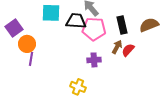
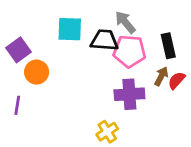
purple line: (31, 59) -> (17, 105), moved
purple cross: (94, 60) -> (129, 94), size x1.5
yellow cross: (78, 87) -> (107, 132), turned 35

